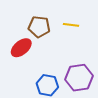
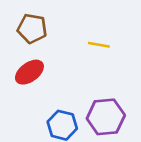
brown pentagon: (39, 27) -> (32, 29), moved

